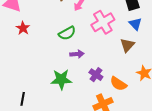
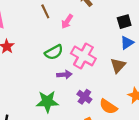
pink cross: (103, 22) -> (83, 56), moved, turned -30
blue triangle: (135, 24) -> (127, 43), turned 40

